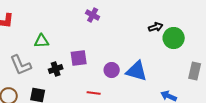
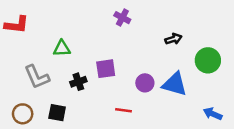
black arrow: (156, 27) -> (173, 39), moved
green circle: (174, 38) -> (208, 60), moved

